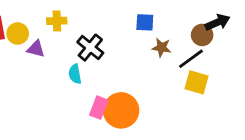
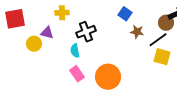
blue square: (145, 22) -> (125, 14), turned 32
yellow circle: (18, 34) -> (34, 44), moved
black cross: (90, 48) -> (86, 32), turned 30
pink rectangle: (99, 108) -> (77, 74), moved, turned -56

